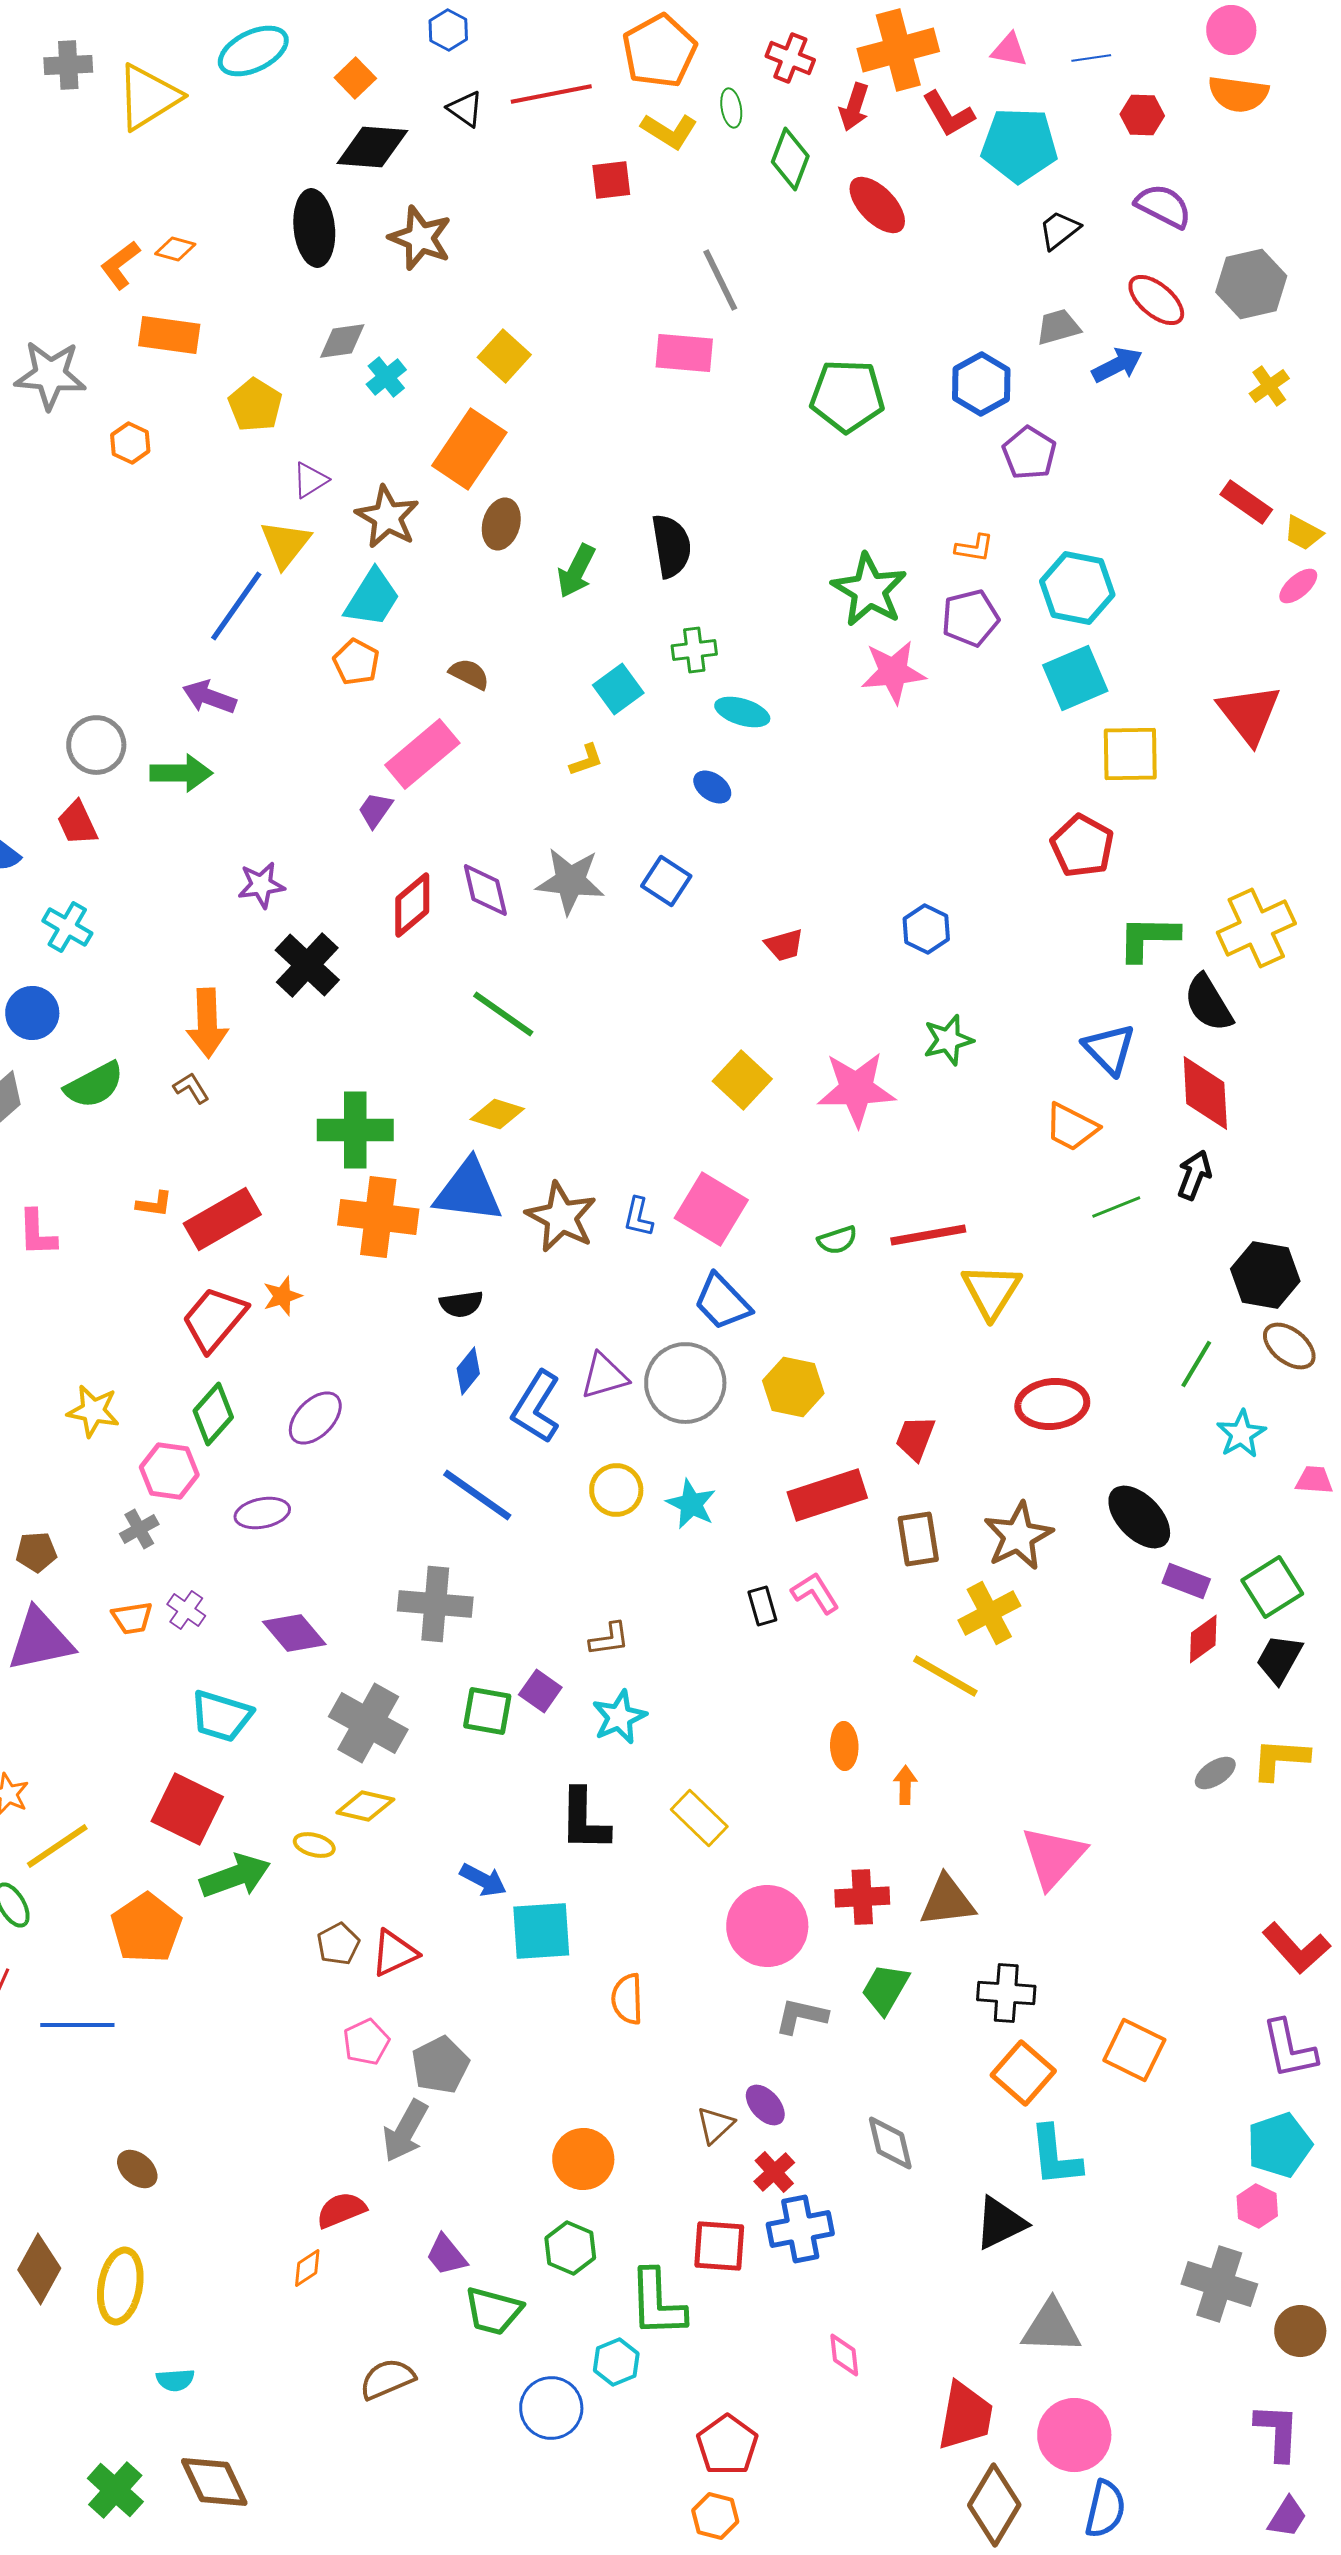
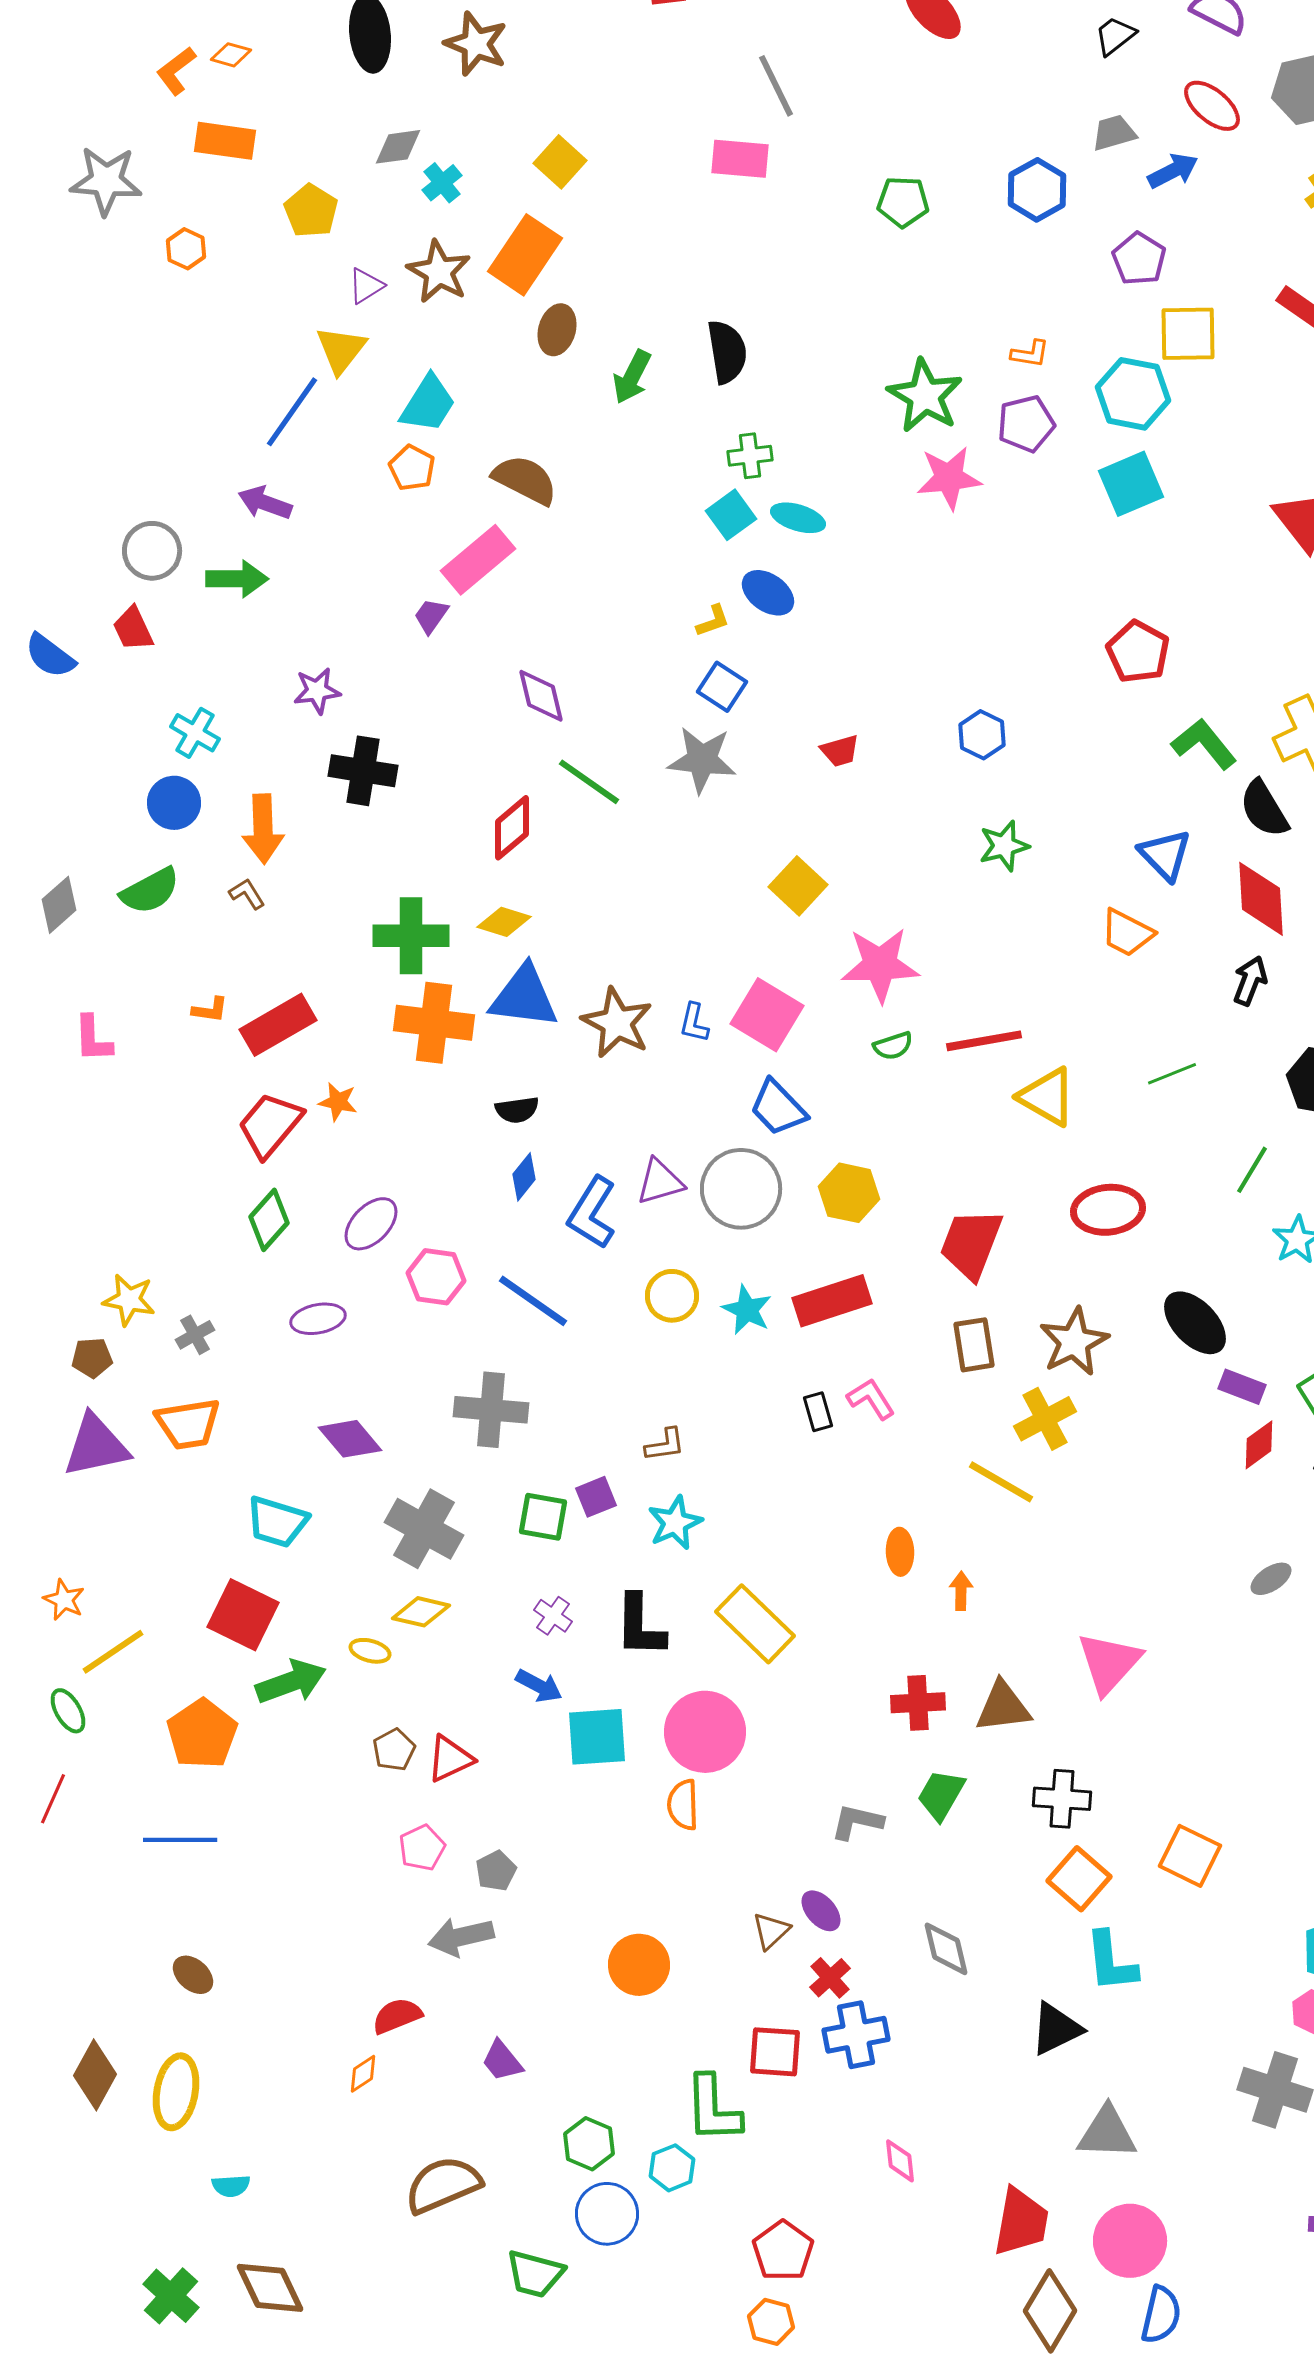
green pentagon: (847, 396) -> (903, 202), size x0.7
purple pentagon: (1029, 453) -> (1139, 259), moved
brown star: (387, 517) -> (439, 272), moved
brown semicircle: (469, 674) -> (525, 480), size x1.6
cyan square: (618, 689) -> (731, 515), moved
yellow square: (1130, 754) -> (1188, 334), moved
yellow L-shape: (586, 760) -> (713, 621), moved
blue ellipse: (712, 787) -> (768, 593), size x1.4
gray star: (570, 881) -> (702, 760), moved
red diamond: (412, 905) -> (512, 828), moved
cyan cross: (67, 927) -> (195, 733), moved
green L-shape: (1148, 938) -> (1204, 744), turned 50
black cross: (307, 965) -> (363, 771), turned -34
blue circle: (32, 1013) -> (174, 803), moved
green line: (503, 1014) -> (589, 782), moved
pink star: (856, 1089) -> (880, 965), moved
yellow diamond: (497, 1114) -> (504, 922), moved
green line: (1116, 1207) -> (1172, 1074), moved
yellow triangle: (991, 1291) -> (1047, 1097), turned -32
orange star: (282, 1296) -> (338, 1102), turned 30
yellow star: (93, 1411) -> (129, 1300), moved
red trapezoid: (915, 1438) -> (971, 1244), size x1.6
pink hexagon: (169, 1471) -> (436, 1277), moved
red rectangle: (827, 1495) -> (832, 1301), moved
purple cross: (186, 1610) -> (553, 1616), moved
orange trapezoid: (132, 1618) -> (188, 1424), size x1.6
purple square: (540, 1691) -> (596, 1497), turned 33
yellow rectangle: (699, 1818) -> (755, 1624), size x1.4
pink circle: (767, 1926) -> (705, 1732), moved
blue line: (77, 2025) -> (180, 1840), moved
gray pentagon: (440, 2065) -> (496, 1871), size x0.7
gray arrow: (405, 2131) -> (461, 1937), turned 48
green hexagon: (570, 2248) -> (589, 2144), moved
green trapezoid: (493, 2311) -> (535, 2274), moved
brown semicircle: (387, 2379) -> (443, 2185), size x1.4

